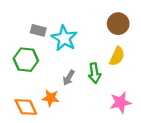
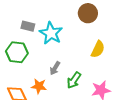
brown circle: (118, 24) -> (88, 13), moved
green arrow: (95, 73) -> (74, 80), moved, turned 42

